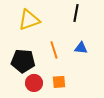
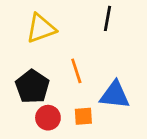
blue triangle: (81, 48) -> (115, 95), moved, size x1.6
black pentagon: (23, 61) -> (32, 86), turned 30

